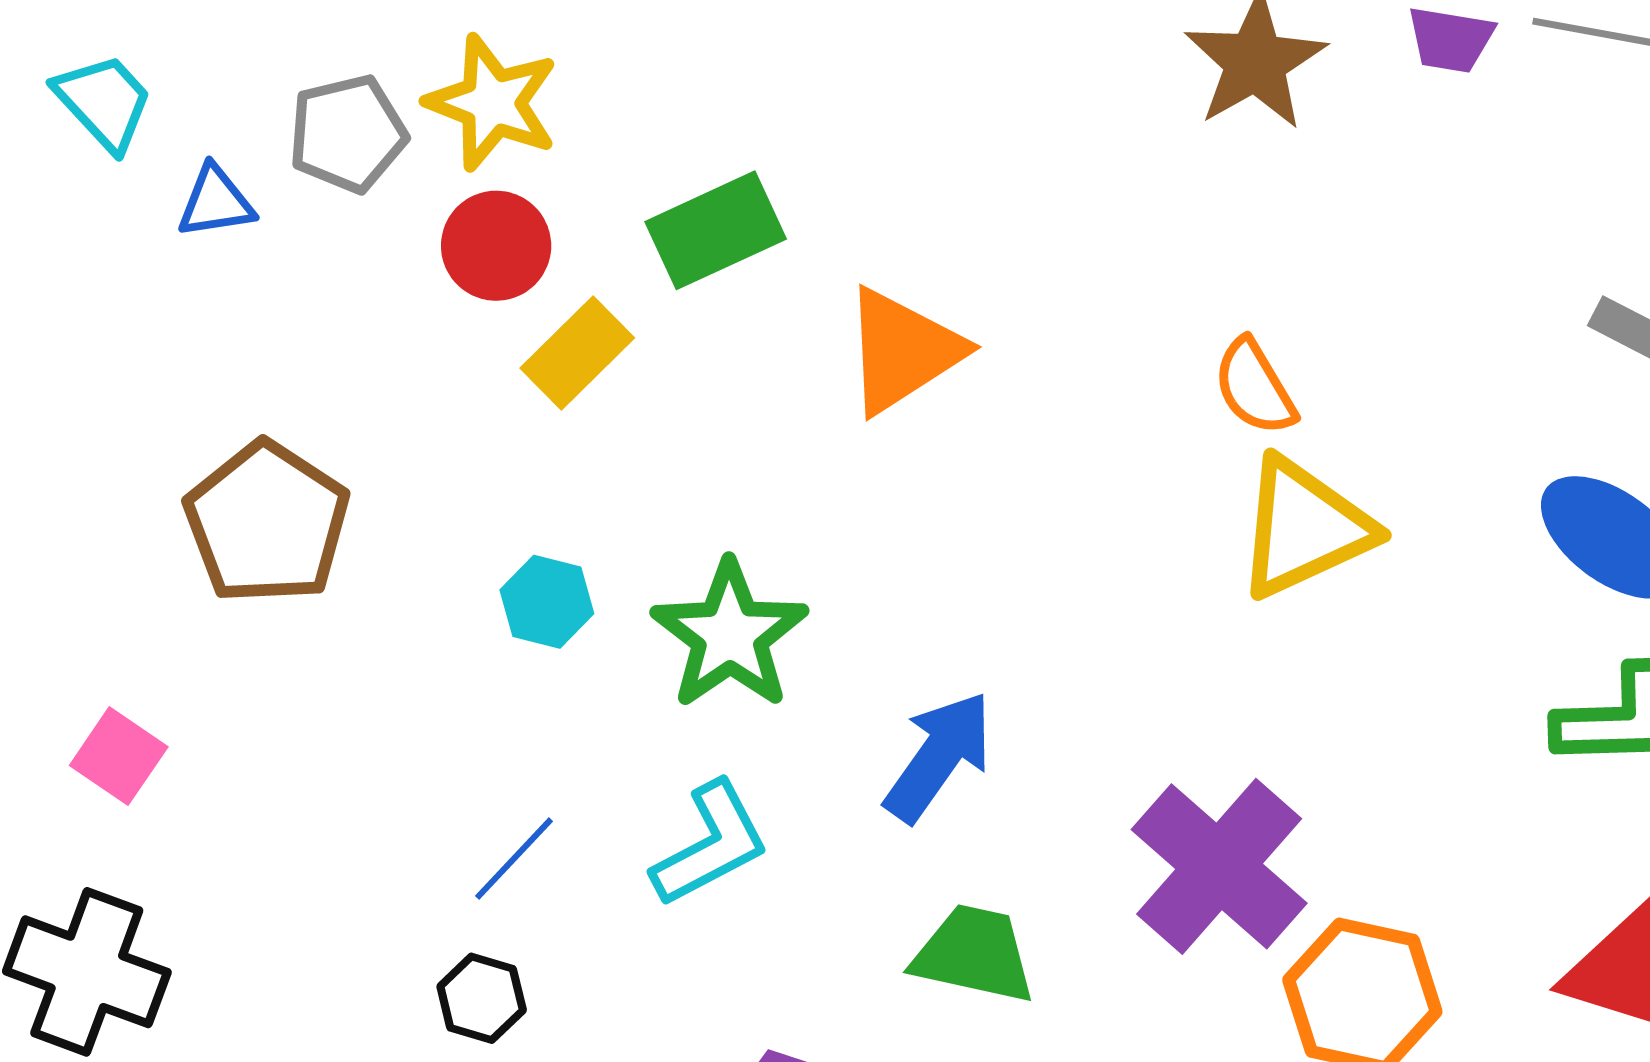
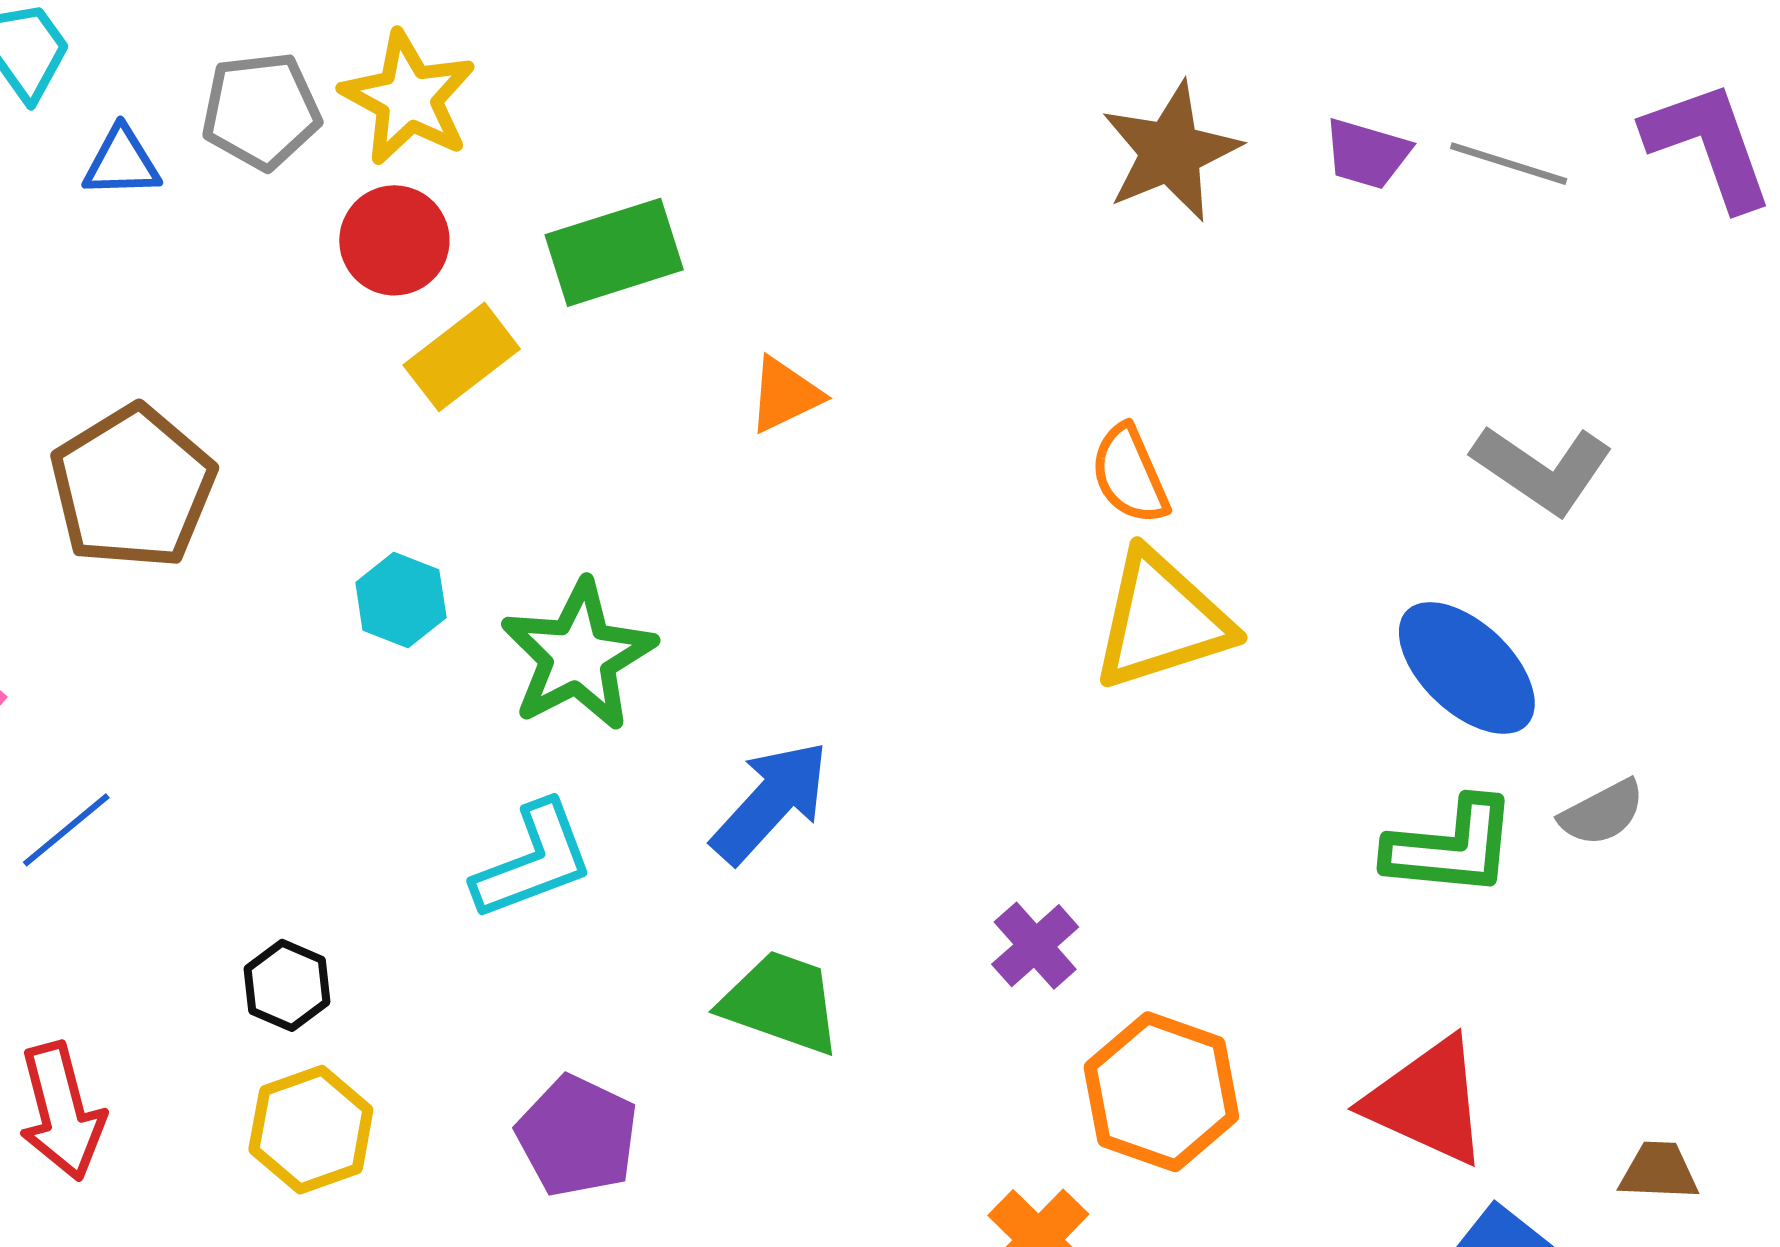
orange triangle: (902, 351) -> (785, 395), size x0.6
blue line: (514, 859) -> (66, 830), moved
purple cross: (1219, 866) -> (1035, 946), size x0.5

